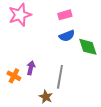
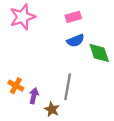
purple arrow: (31, 68) -> (34, 96), moved

